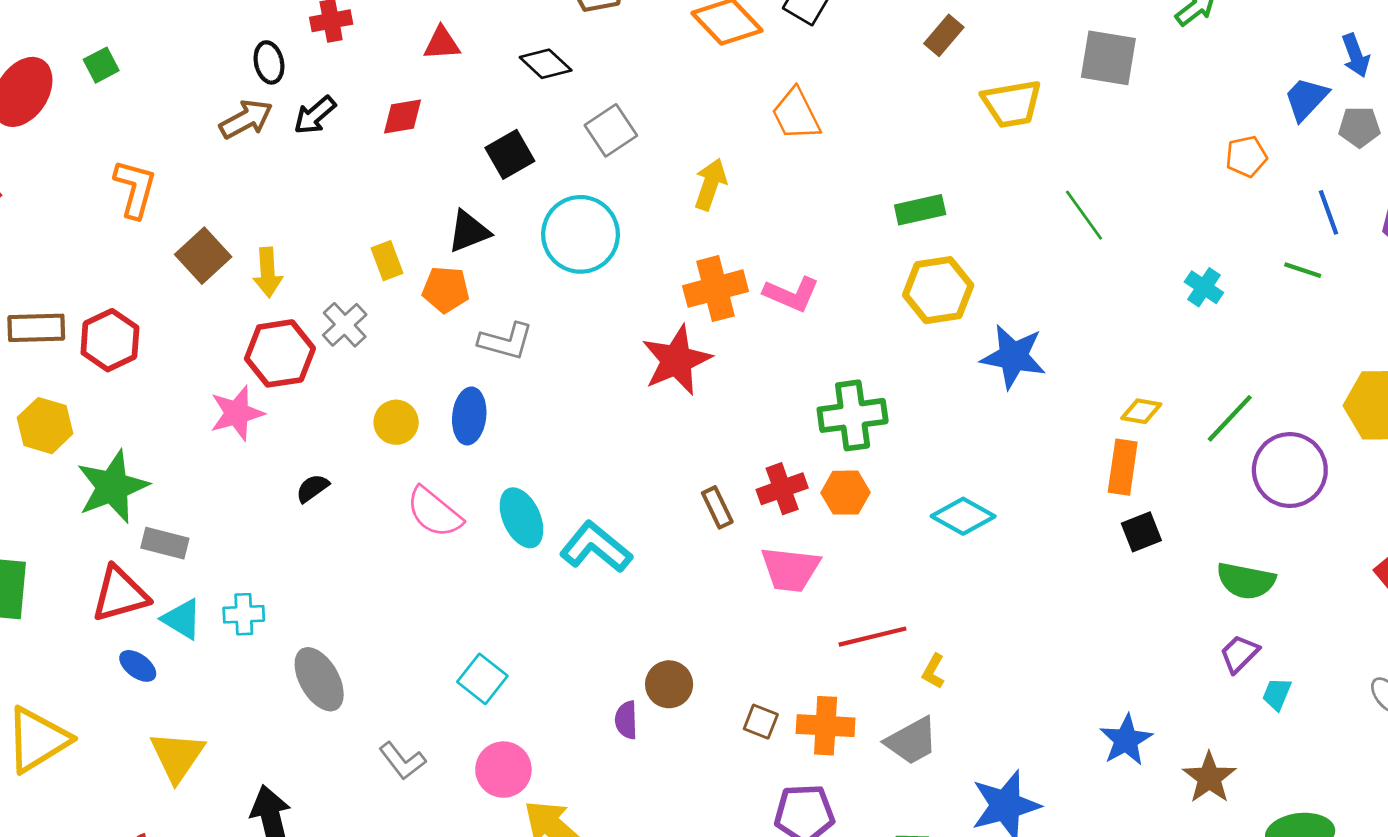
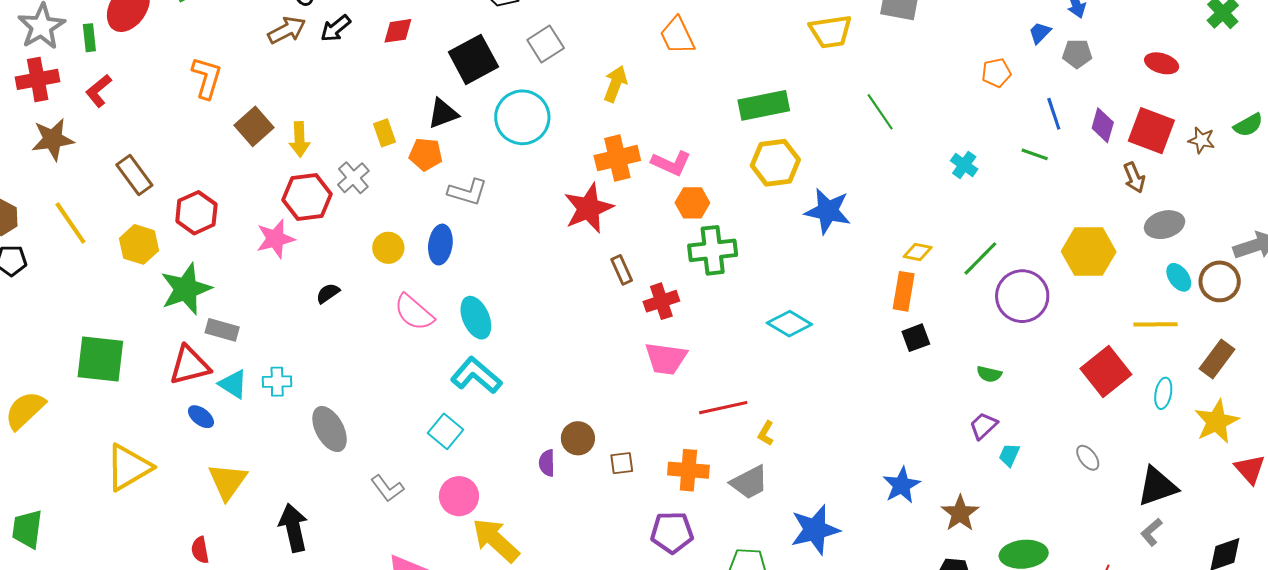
blue trapezoid: (1306, 99) -> (1040, 33), size x0.7
black square: (510, 154) -> (473, 59), size x1.4
green rectangle: (920, 210) -> (764, 105), size x1.4
brown rectangle: (36, 328) -> (134, 175), turned 54
red hexagon: (110, 340) -> (196, 213), moved
orange hexagon: (846, 493) -> (692, 203), moved
brown rectangle: (717, 507) -> (622, 270), moved
cyan L-shape: (596, 547) -> (476, 375), moved
green semicircle: (1246, 581) -> (989, 374), size x0.6
brown square: (761, 722) -> (622, 463), moved, turned -30

